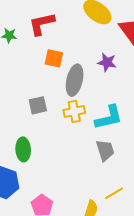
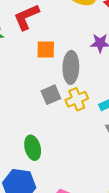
gray square: (38, 105) -> (51, 95), moved

